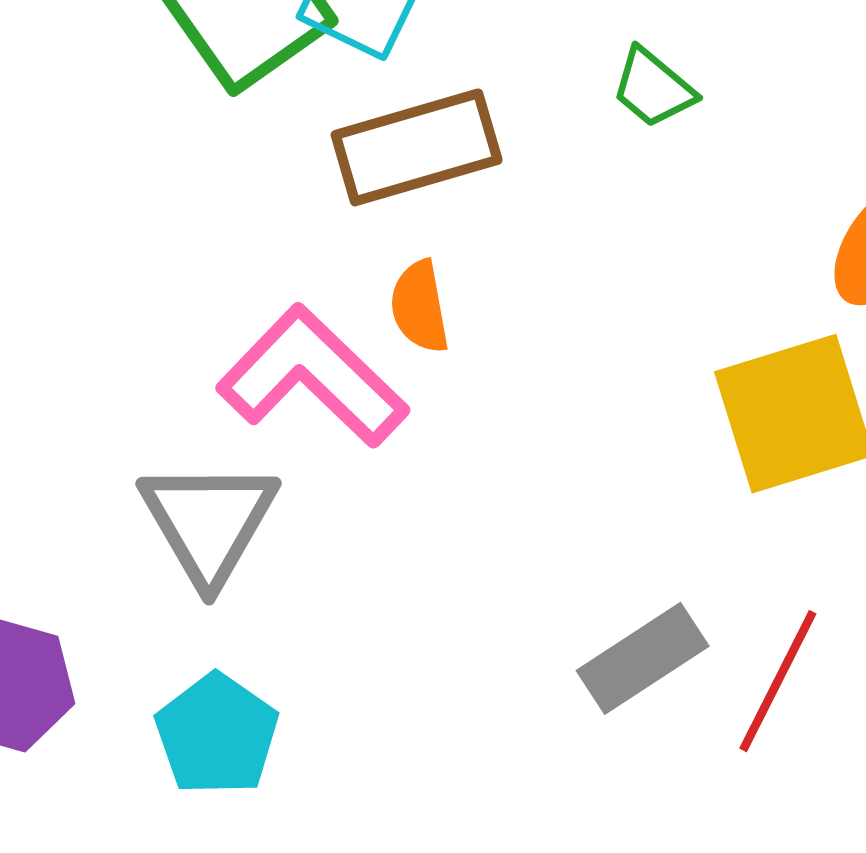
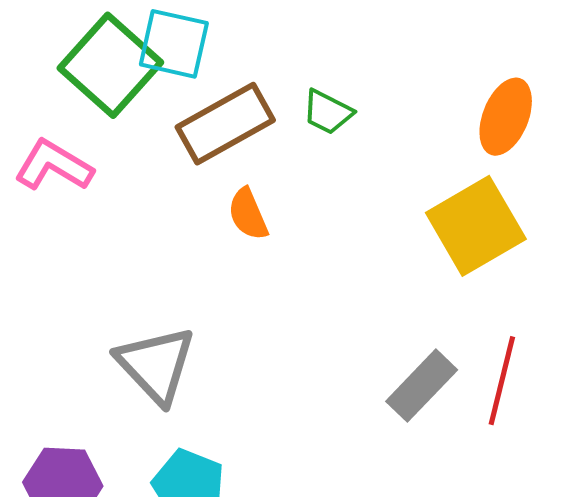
green trapezoid: (653, 88) -> (328, 112), moved
pink L-shape: (312, 377) -> (54, 166), moved, size x0.7

